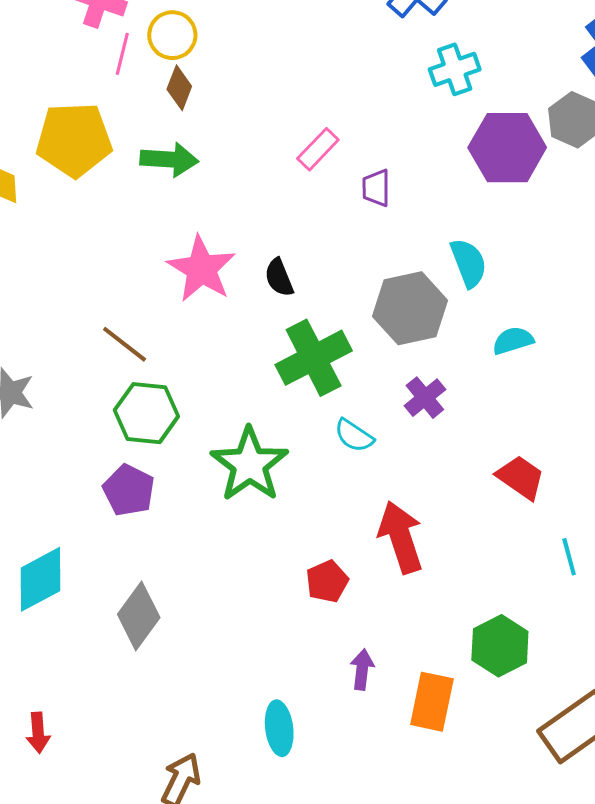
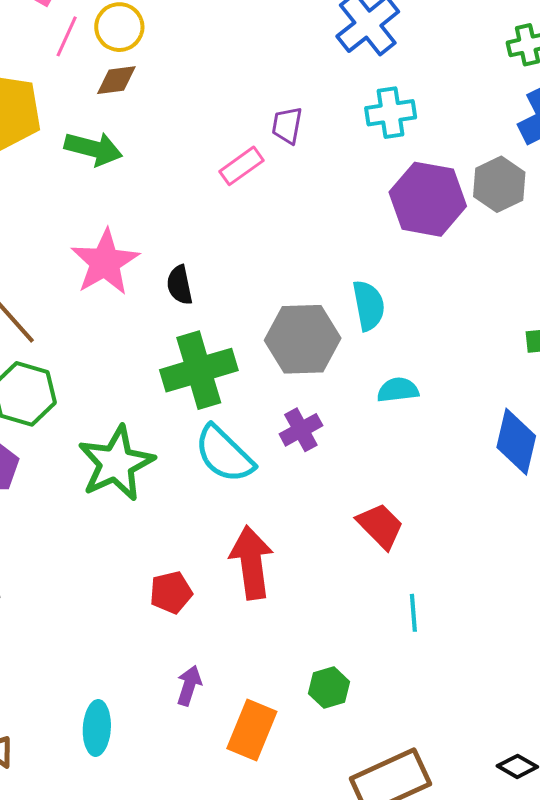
brown diamond: (179, 88) -> (116, 80), turned 51
purple trapezoid: (376, 188) -> (287, 125), moved
cyan semicircle: (354, 436) -> (224, 454), size x1.6
green hexagon: (500, 646) -> (329, 688), size x0.7

